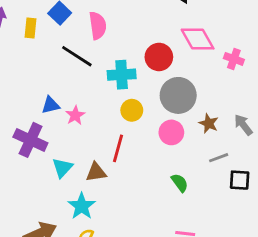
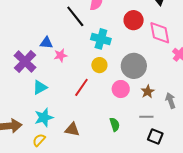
red circle: (159, 57) -> (134, 20), moved
brown triangle: (96, 172) -> (72, 129), moved

